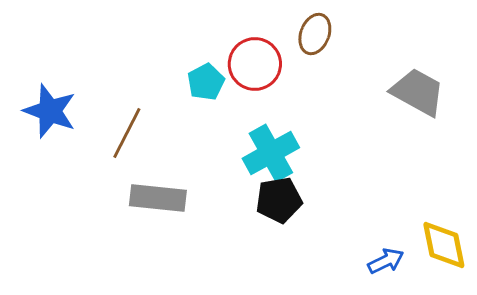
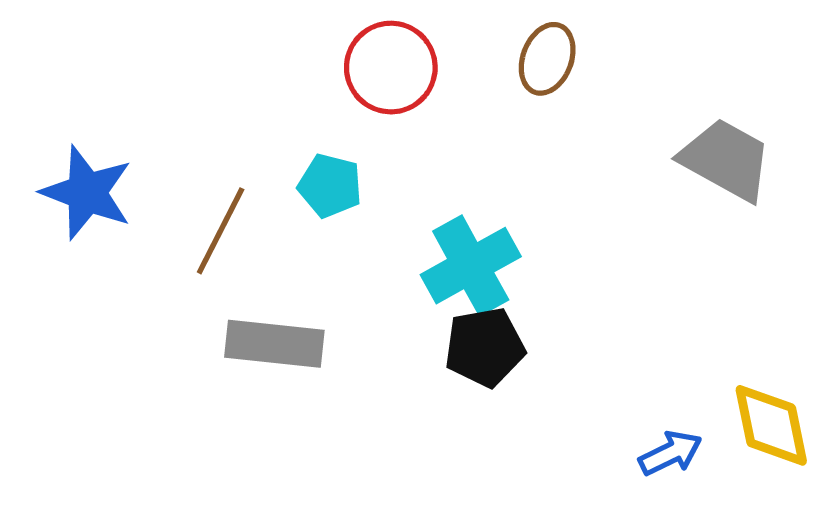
red circle: (255, 64) -> (391, 68), moved
cyan pentagon: (206, 82) -> (330, 186), moved, turned -30

